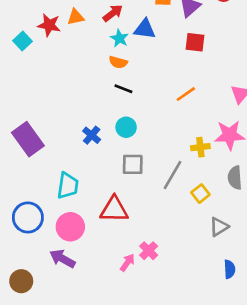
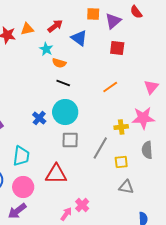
blue triangle: (145, 29) -> (79, 38), turned 30
cyan star: (119, 38) -> (46, 49), moved
cyan circle: (126, 127) -> (65, 112), size x1.6
yellow square: (200, 194) -> (121, 162), turned 32
gray triangle: (219, 227) -> (126, 187), moved, turned 42
purple arrow: (62, 259) -> (17, 211), turned -66

